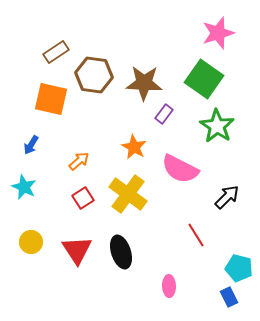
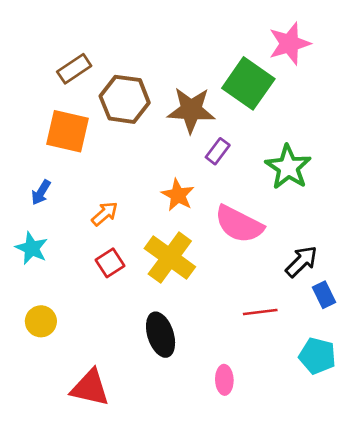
green square: (204, 79) -> (248, 83), moved
red line: (196, 235) -> (260, 312), turned -65
red triangle: (77, 250) -> (90, 388), moved, turned -44
blue rectangle: (229, 297) -> (324, 295), moved

